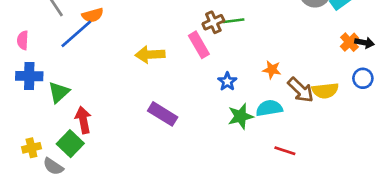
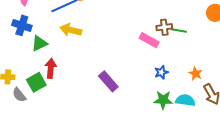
pink rectangle: (199, 45) -> (149, 40), turned -48
yellow arrow: (150, 55) -> (71, 30), moved

